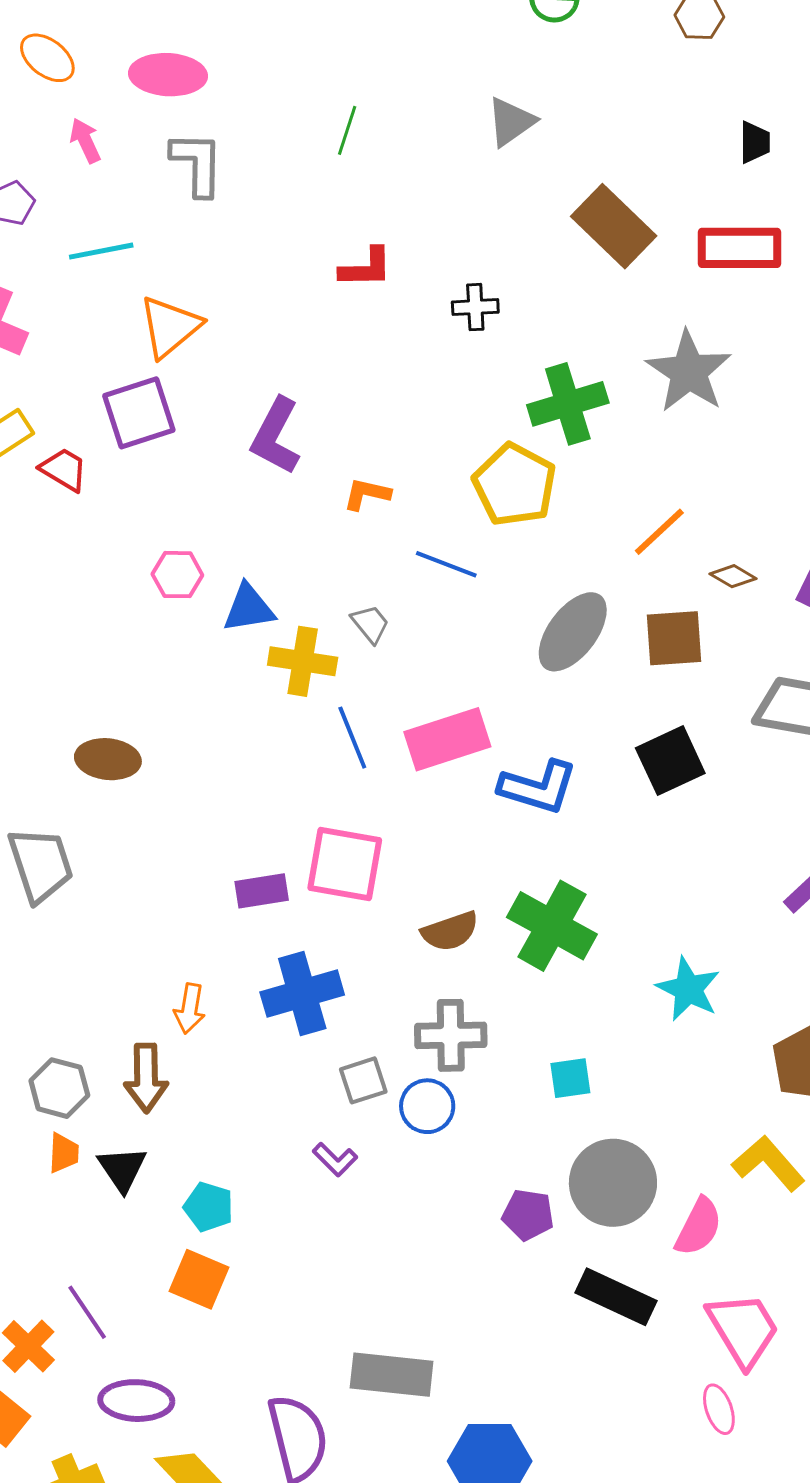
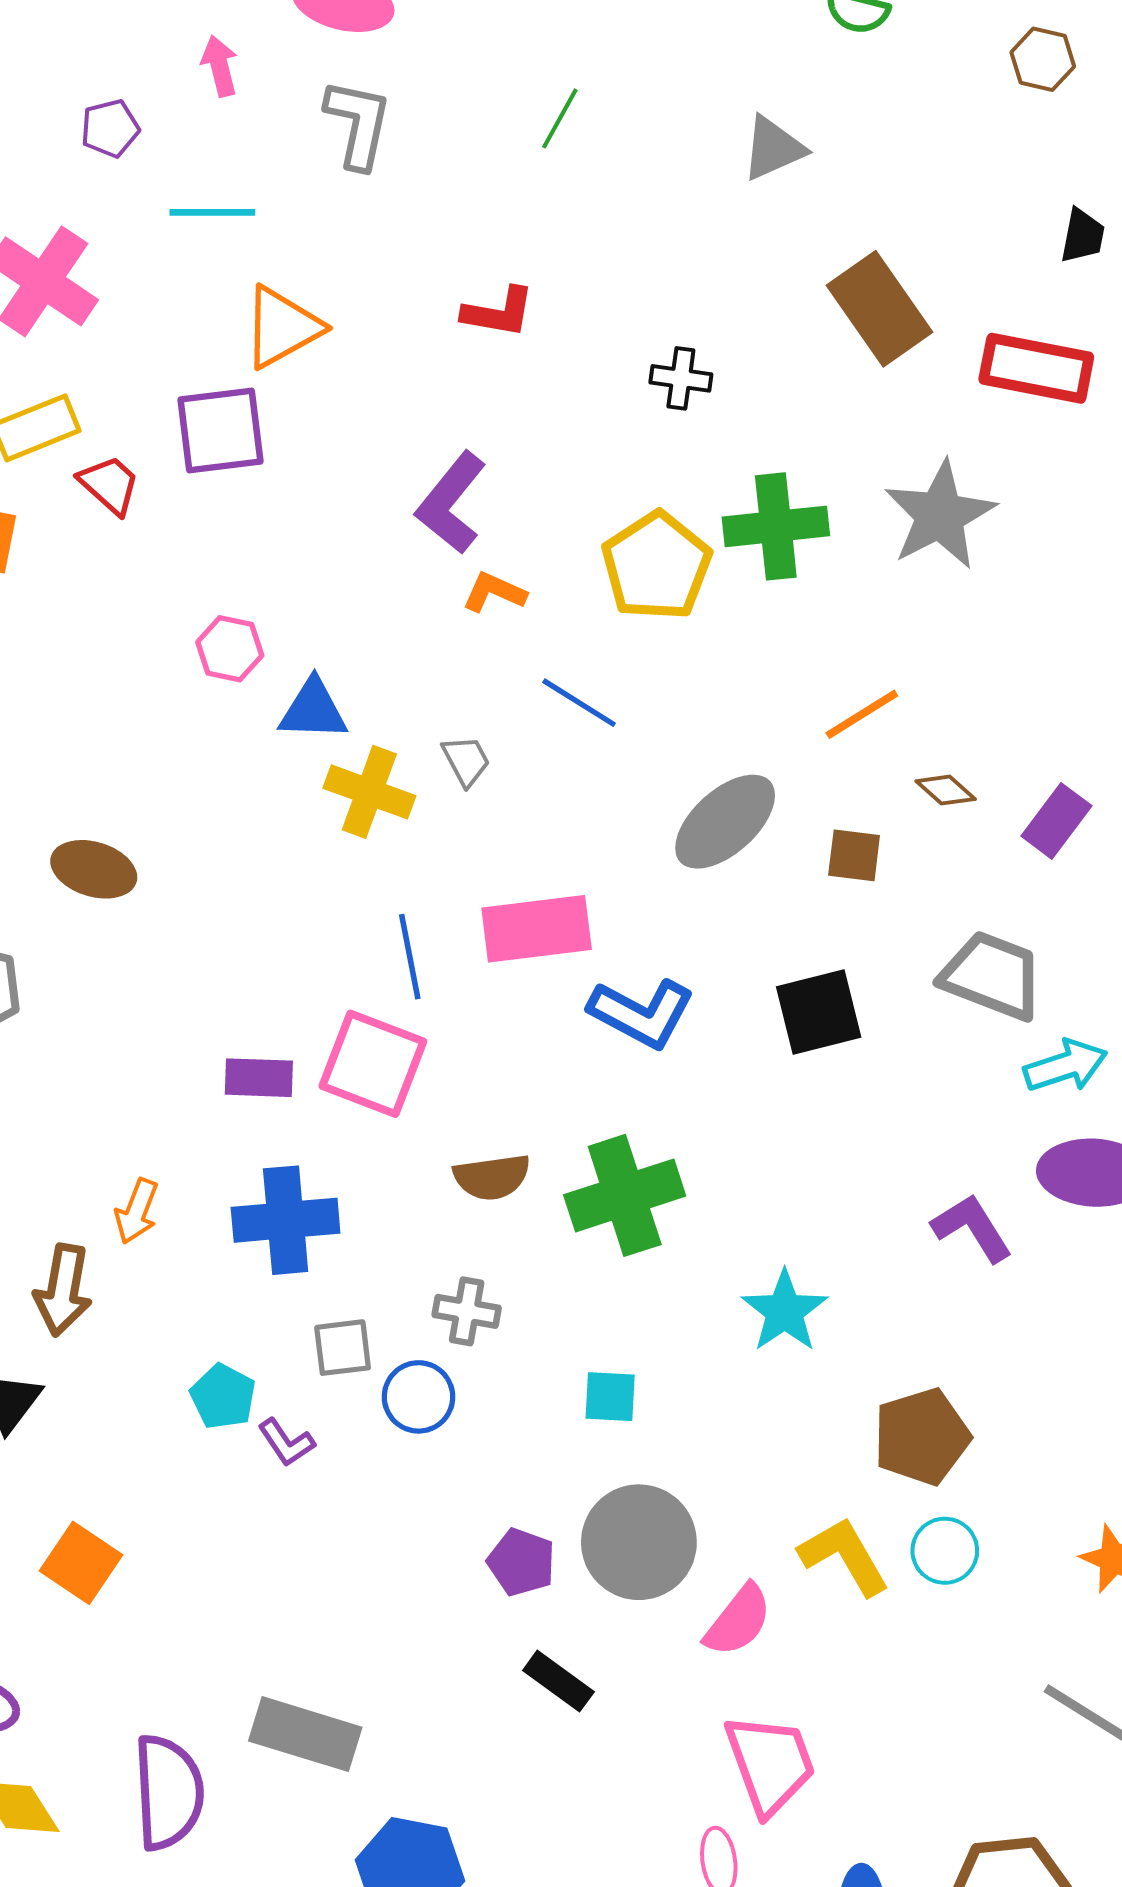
red L-shape: (366, 268) -> (499, 312), moved
purple L-shape: (276, 436) -> (451, 503), moved
yellow pentagon: (515, 485) -> (657, 566), moved
brown square: (674, 638) -> (854, 855), size x0.7
blue line: (352, 738) -> (410, 957), moved
green cross: (552, 926) -> (625, 1195), turned 32
gray cross: (451, 1035) -> (467, 1311), size x0.7
cyan pentagon: (209, 1207) -> (223, 1397), moved
black rectangle: (616, 1297) -> (558, 1681), moved, size x0.7

